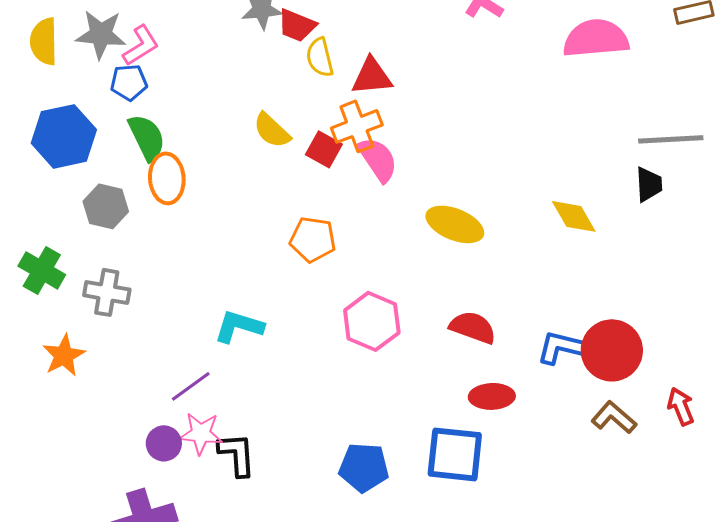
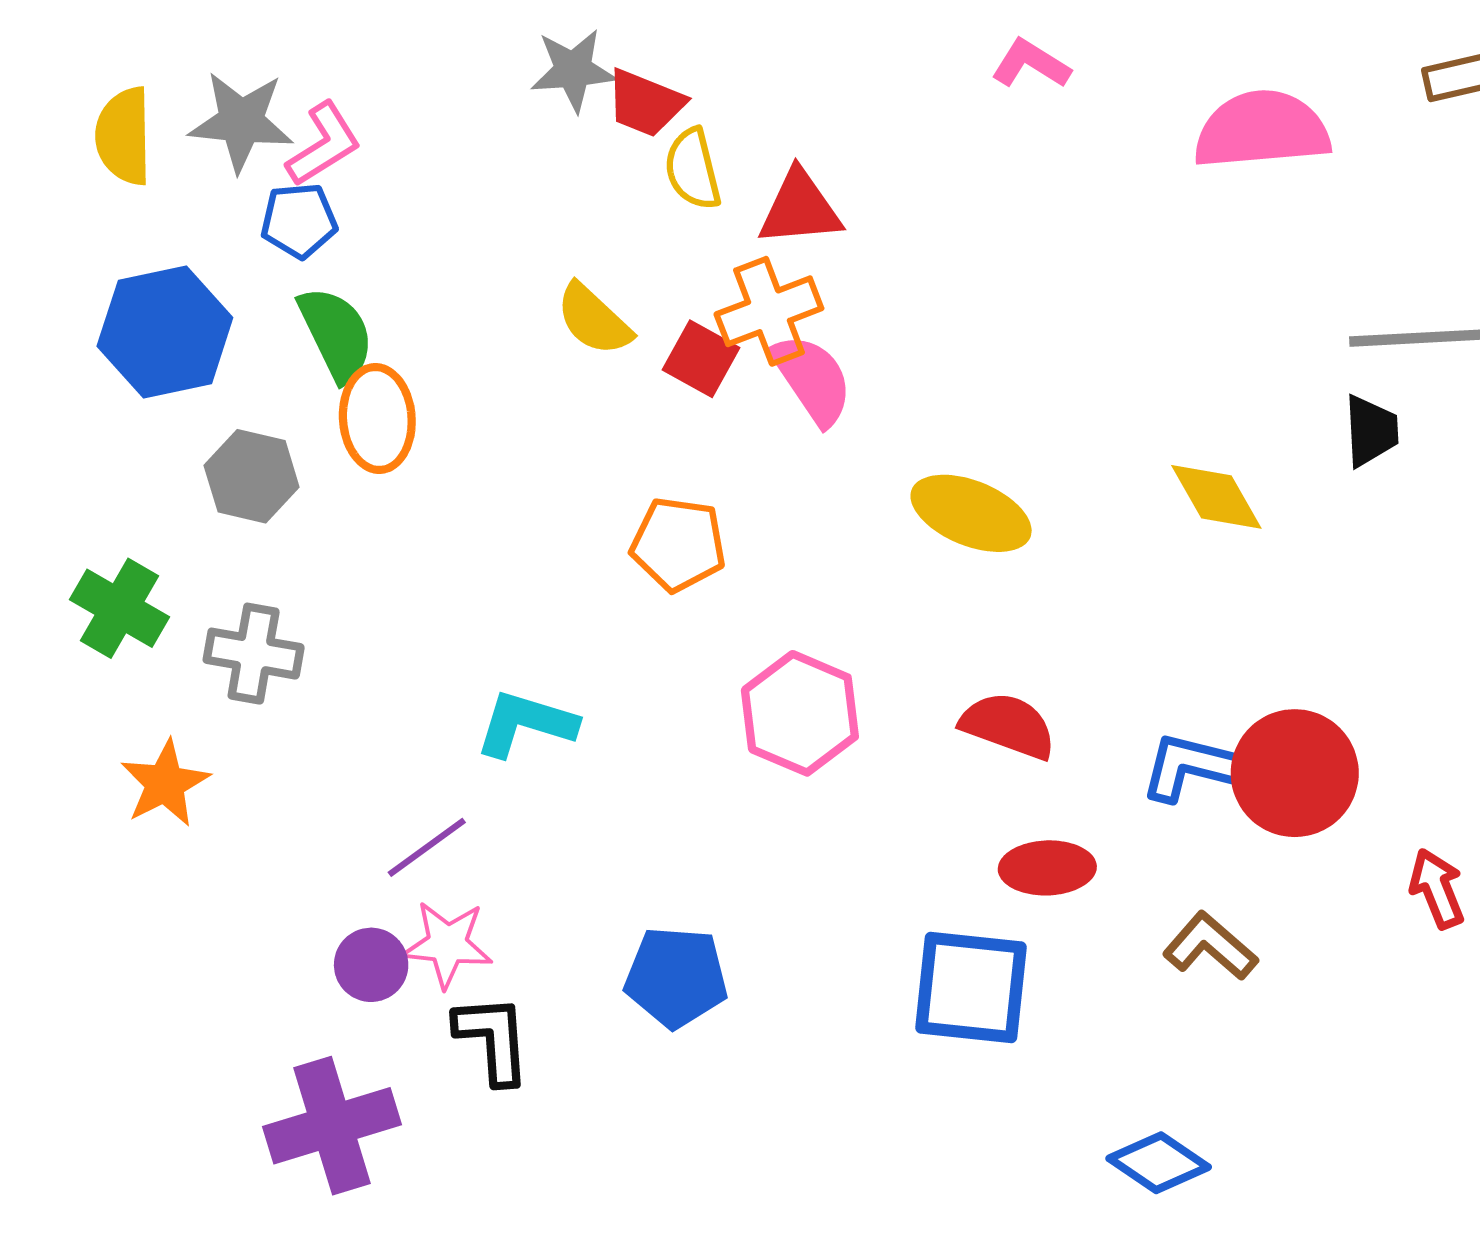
brown L-shape: (614, 417) -> (1210, 946), moved
black L-shape: (237, 454) -> (493, 1039), moved
blue pentagon: (364, 467) -> (676, 977), moved

